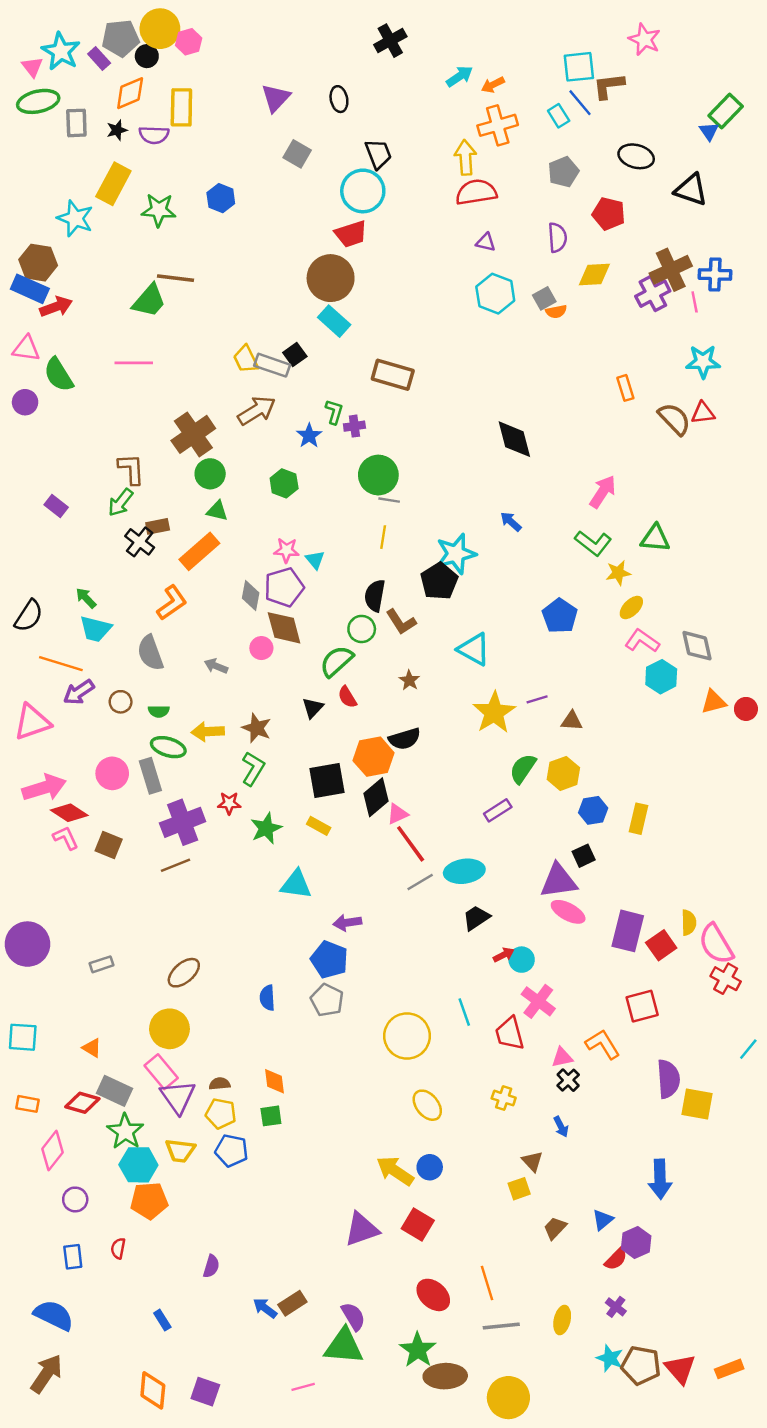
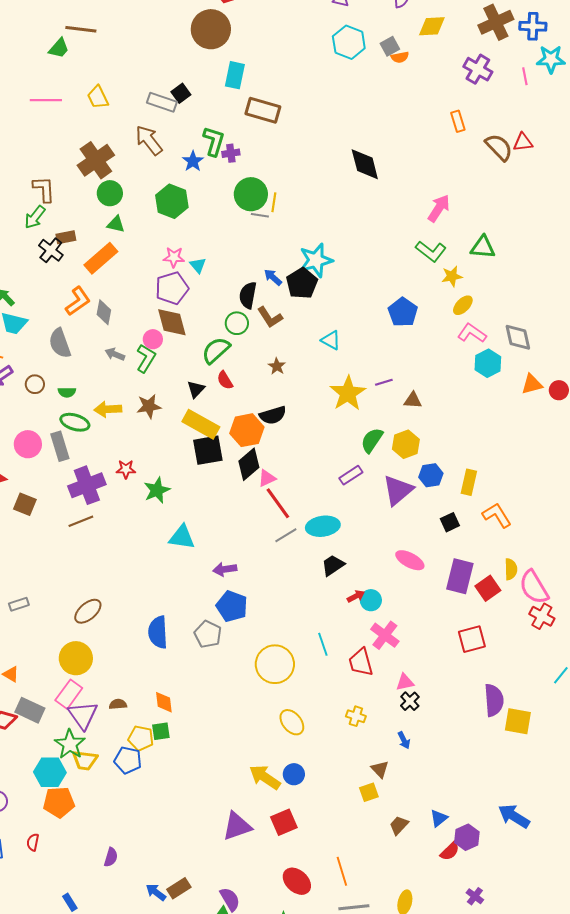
purple cross: (653, 294) -> (478, 69), moved, turned -32
green trapezoid: (149, 301) -> (59, 48), size x0.7
pink line: (695, 302) -> (525, 76), moved
cyan rectangle: (334, 321) -> (235, 75), moved, turned 60
yellow trapezoid: (246, 359) -> (98, 97), moved
cyan star: (703, 362) -> (551, 59), moved
brown arrow: (257, 411) -> (149, 140), turned -96
green L-shape: (334, 412) -> (214, 141), size x1.4
green hexagon: (284, 483) -> (172, 201), size x1.4
blue arrow: (511, 522) -> (273, 277), moved
yellow line: (383, 537) -> (274, 202), moved
gray diamond: (251, 596) -> (104, 312), moved
cyan triangle: (474, 649) -> (331, 340), size x0.7
brown star: (257, 728) -> (149, 406), turned -30
green L-shape: (253, 769) -> (146, 358), moved
yellow rectangle: (319, 826) -> (201, 424), moved, size x1.8
black square: (584, 856) -> (450, 522), moved
purple triangle: (559, 881) -> (398, 490), moved, turned -32
blue pentagon: (329, 960) -> (232, 606), moved
blue semicircle: (267, 998) -> (158, 632), size x1.5
orange L-shape: (603, 1044) -> (497, 515), moved
pink rectangle: (161, 1072) -> (69, 694), turned 76
yellow pentagon: (221, 1114) -> (141, 738), moved
green star: (125, 1131) -> (70, 744), moved
blue arrow: (660, 1179) -> (514, 816), moved, turned 124
red square: (418, 1225) -> (284, 822), turned 36
purple cross: (616, 1307) -> (475, 896), moved

